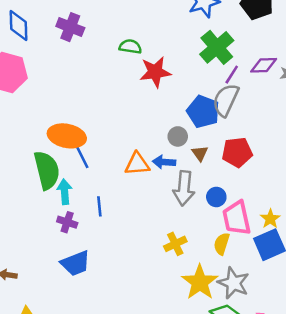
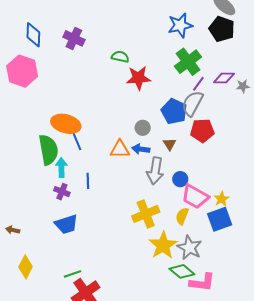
gray circle: (178, 136) -> (143, 128), moved
red pentagon: (237, 152) -> (202, 131), moved
pink trapezoid: (237, 218) -> (195, 197), turned -52
yellow cross: (175, 244) -> (146, 214), size x1.5

